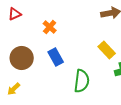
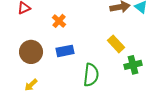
blue rectangle: (56, 57) -> (65, 51), turned -72
yellow arrow: (14, 89) -> (31, 85), moved

